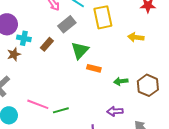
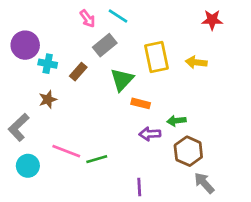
yellow rectangle: (103, 17) -> (156, 57), moved
brown star: (14, 54) -> (48, 99), moved
brown hexagon: (148, 85) -> (188, 151), moved
purple arrow: (115, 111) -> (150, 134), moved

